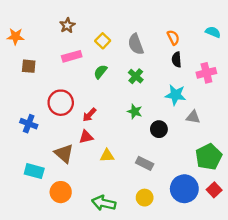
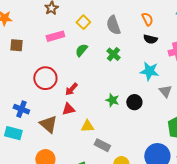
black semicircle: (177, 60) -> (150, 39), turned -72
green star: (135, 111) -> (112, 100), moved
gray triangle: (193, 117) -> (165, 91), turned 40
blue cross: (29, 124) -> (21, 109), moved
gray rectangle: (145, 163) -> (102, 145), moved
cyan rectangle: (34, 171) -> (13, 133), moved

